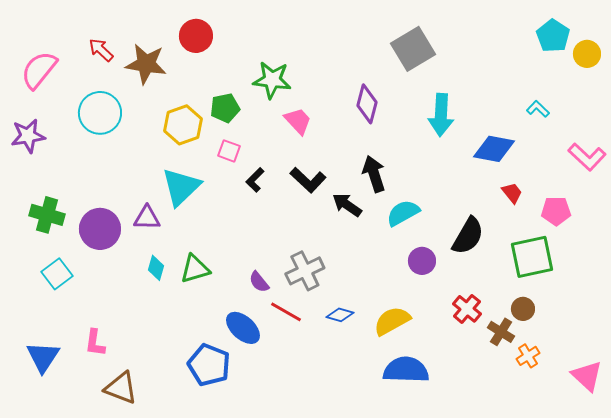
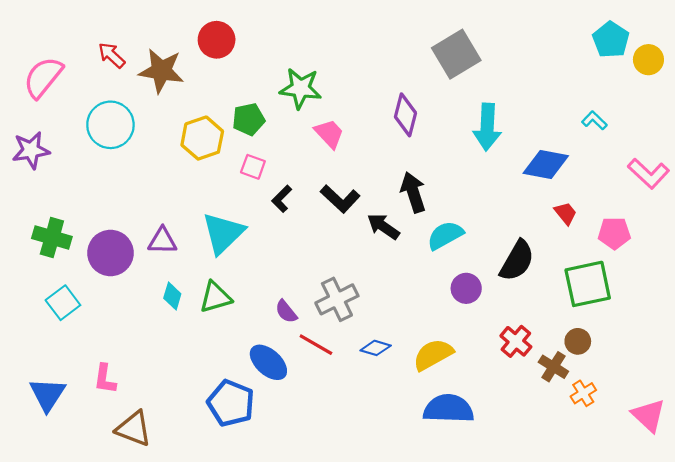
cyan triangle: (181, 187) -> (223, 233), moved

